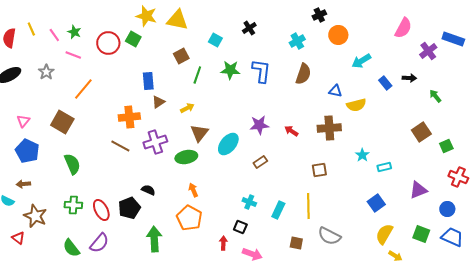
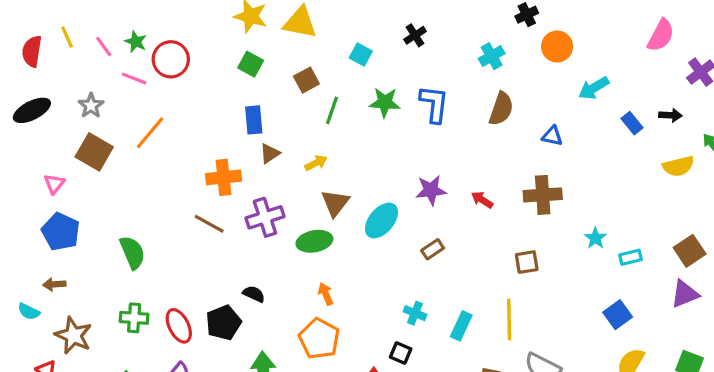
green square: (133, 39) -> (251, 64), moved
red circle: (108, 43) -> (171, 59), moved
yellow semicircle: (356, 105) -> (678, 166), moved
brown square: (62, 122) -> (94, 152), moved
brown square: (421, 132) -> (690, 251), moved

